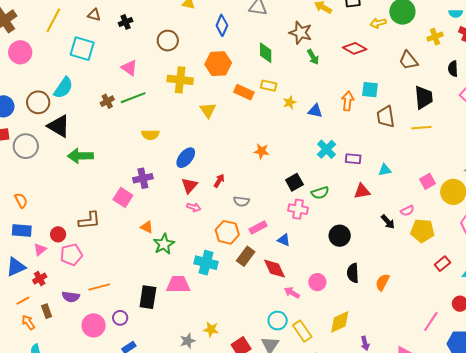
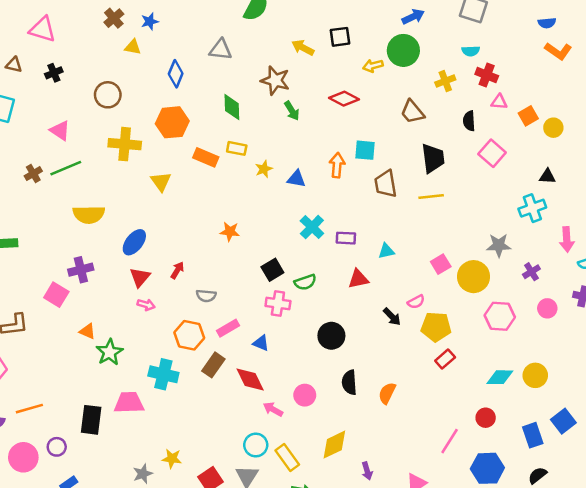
yellow semicircle: (150, 135) -> (89, 214), size x1.4
red rectangle: (442, 264) -> (445, 359), moved

